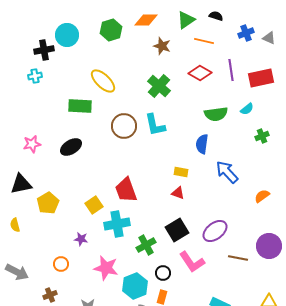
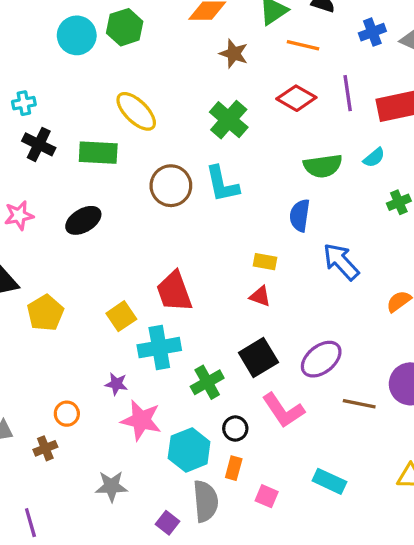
green hexagon: (111, 30) -> (125, 27), moved
black cross: (44, 50) -> (39, 144), moved, turned 36
purple star: (81, 239) -> (116, 384), moved
brown cross: (50, 295) -> (45, 448), moved

